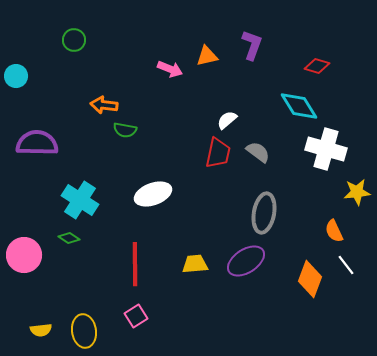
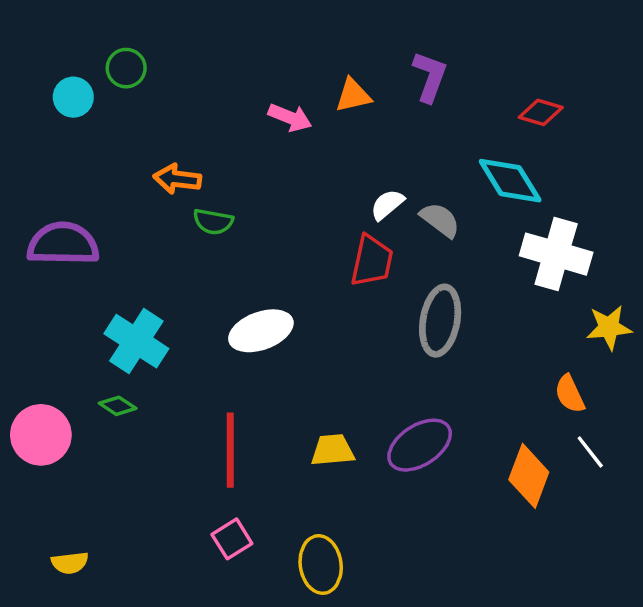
cyan circle: (16, 76) -> (73, 97), moved
gray semicircle: (258, 152) -> (440, 220), moved
gray ellipse: (264, 213) -> (440, 321), moved
yellow ellipse: (84, 331) -> (321, 565), moved

